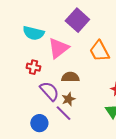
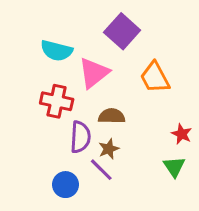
red cross: (33, 67) -> (57, 101), size x1.5
purple semicircle: (49, 91) -> (80, 137), turned 45

